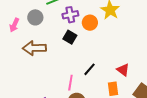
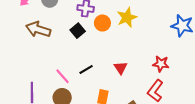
red triangle: (123, 70) -> (121, 68), moved
pink line: (70, 83) -> (62, 76), turned -70

